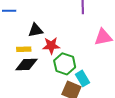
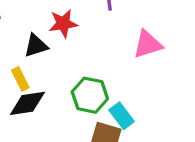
red star: (51, 46) -> (63, 23), moved
yellow rectangle: (24, 49) -> (20, 79), turned 72

